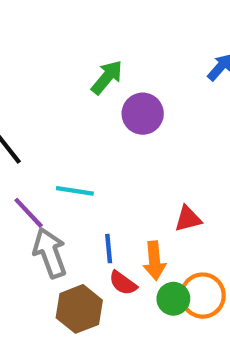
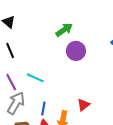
red triangle: (188, 219) -> (83, 105), turned -40
gray arrow: (50, 253) -> (16, 103), turned 35

